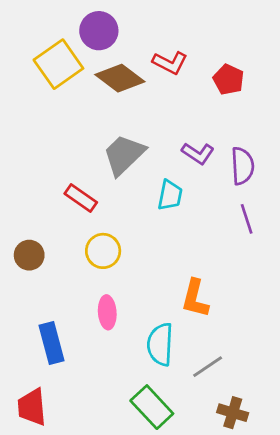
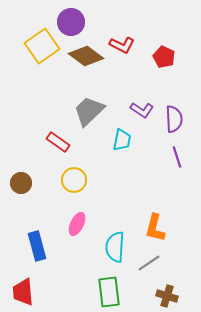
orange L-shape: (195, 298) -> (155, 228), moved
pink ellipse: (107, 312) -> (77, 224), turned 30
green rectangle: (152, 407) -> (109, 292), turned 36

